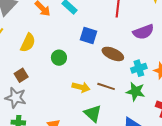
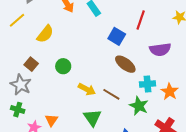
blue square: (89, 36) -> (117, 36), moved
green circle: (59, 58) -> (63, 66), moved
brown square: (21, 75) -> (31, 64), turned -32

